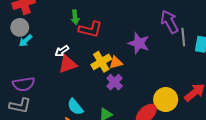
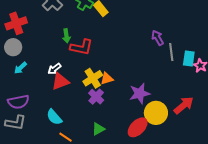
purple arrow: (169, 22) -> (158, 38), size x0.7
cyan arrow: (26, 41) -> (20, 68), moved
purple star: (139, 43) -> (140, 93), moved, turned -30
purple cross: (115, 82) -> (96, 97), moved
cyan semicircle: (75, 107) -> (54, 117), moved

